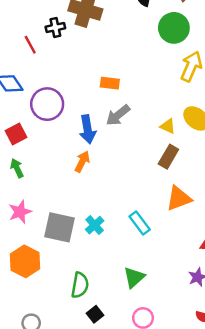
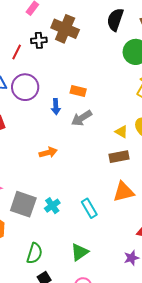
red line: (30, 45) -> (17, 52), turned 49
purple circle: (47, 104) -> (25, 87), moved
blue arrow: (88, 129) -> (56, 107), moved, size x0.7
brown rectangle: (168, 157) -> (119, 157), turned 42
orange arrow: (82, 162) -> (48, 153), turned 42

